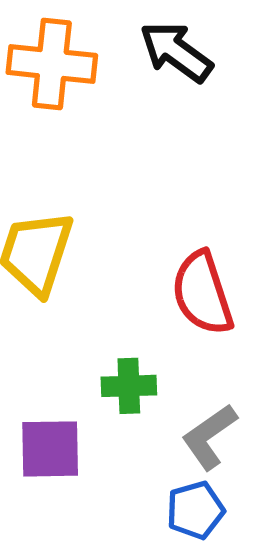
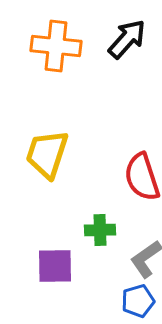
black arrow: (176, 52) -> (127, 39), turned 96

